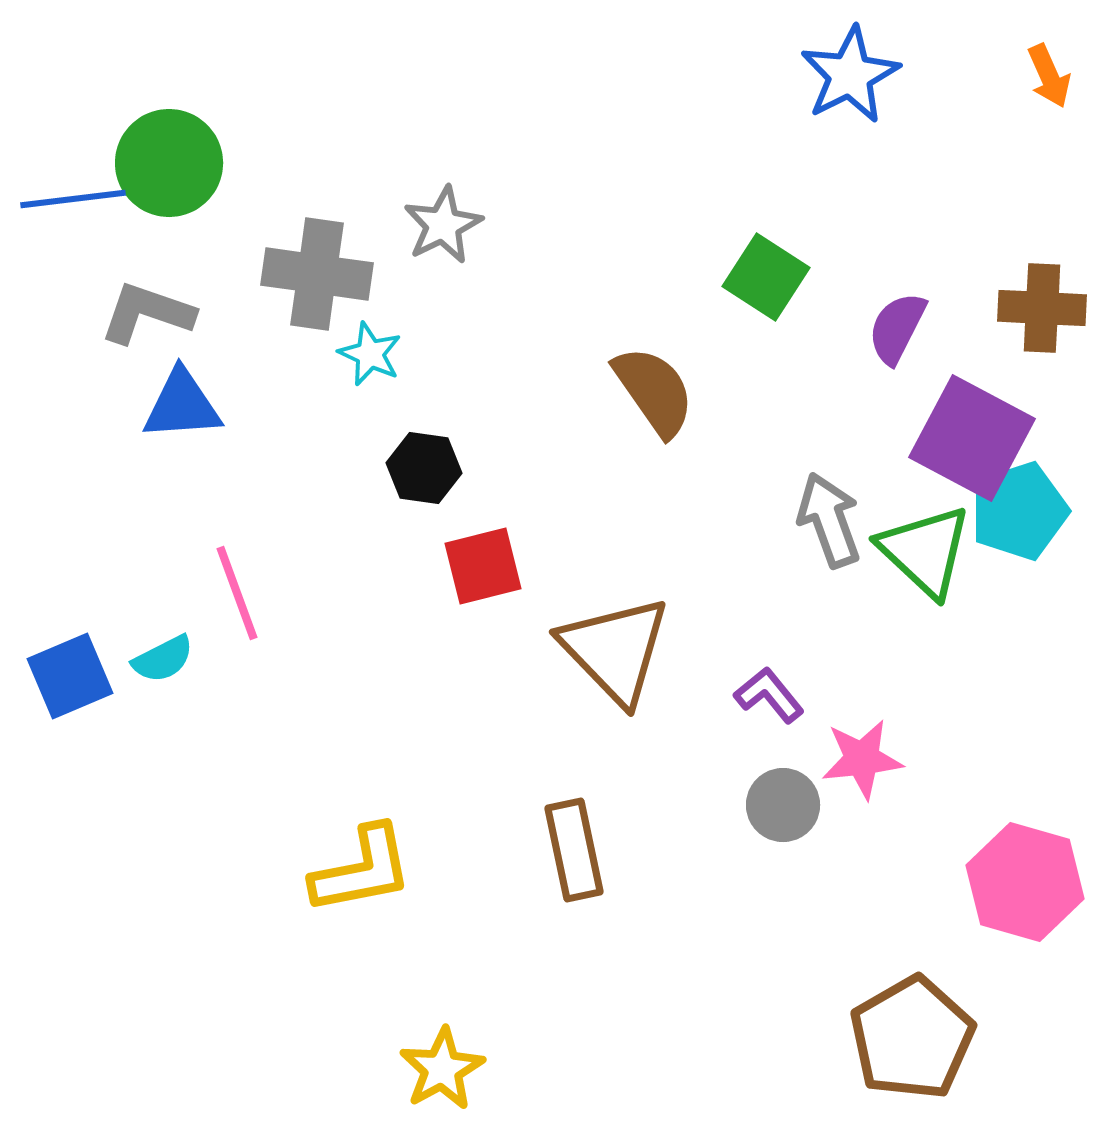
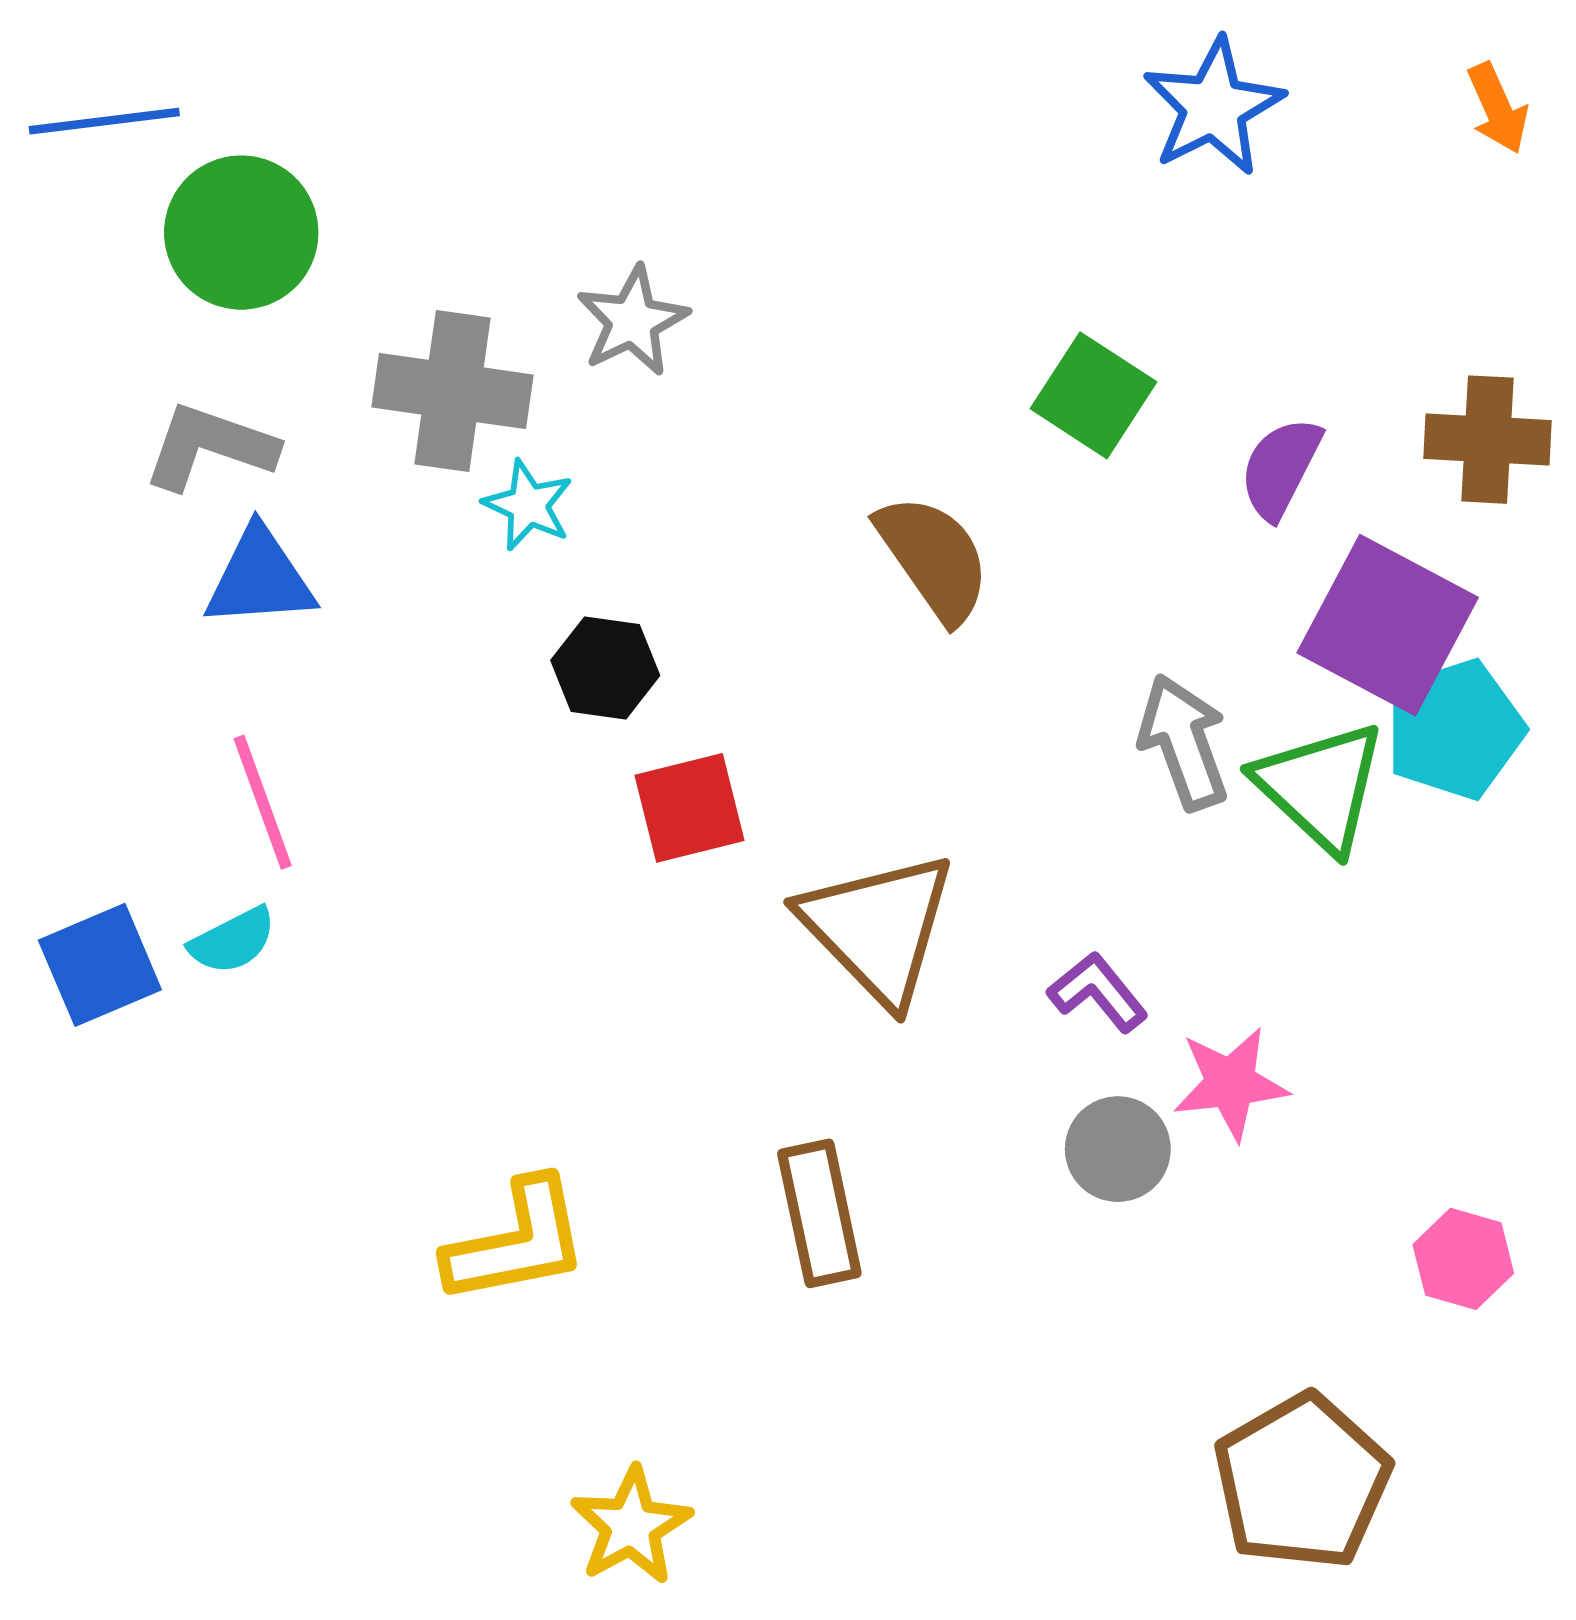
blue line: (73, 199) -> (104, 121), moved
pink line: (237, 593) -> (263, 802), moved
pink hexagon: (1025, 882) -> (1463, 1259), size x0.6

